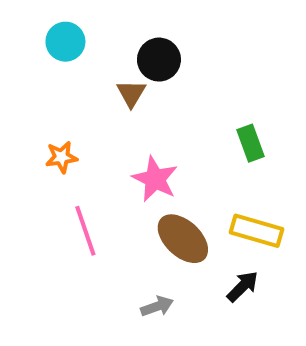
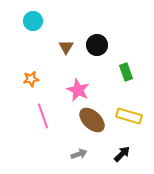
black circle: (159, 60) -> (97, 45), moved
black arrow: (243, 286) -> (122, 154), moved

